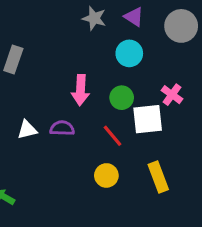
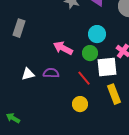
cyan circle: (129, 53) -> (97, 34), moved
pink arrow: (80, 90) -> (63, 48), turned 114
yellow rectangle: (158, 177) -> (114, 94), moved

